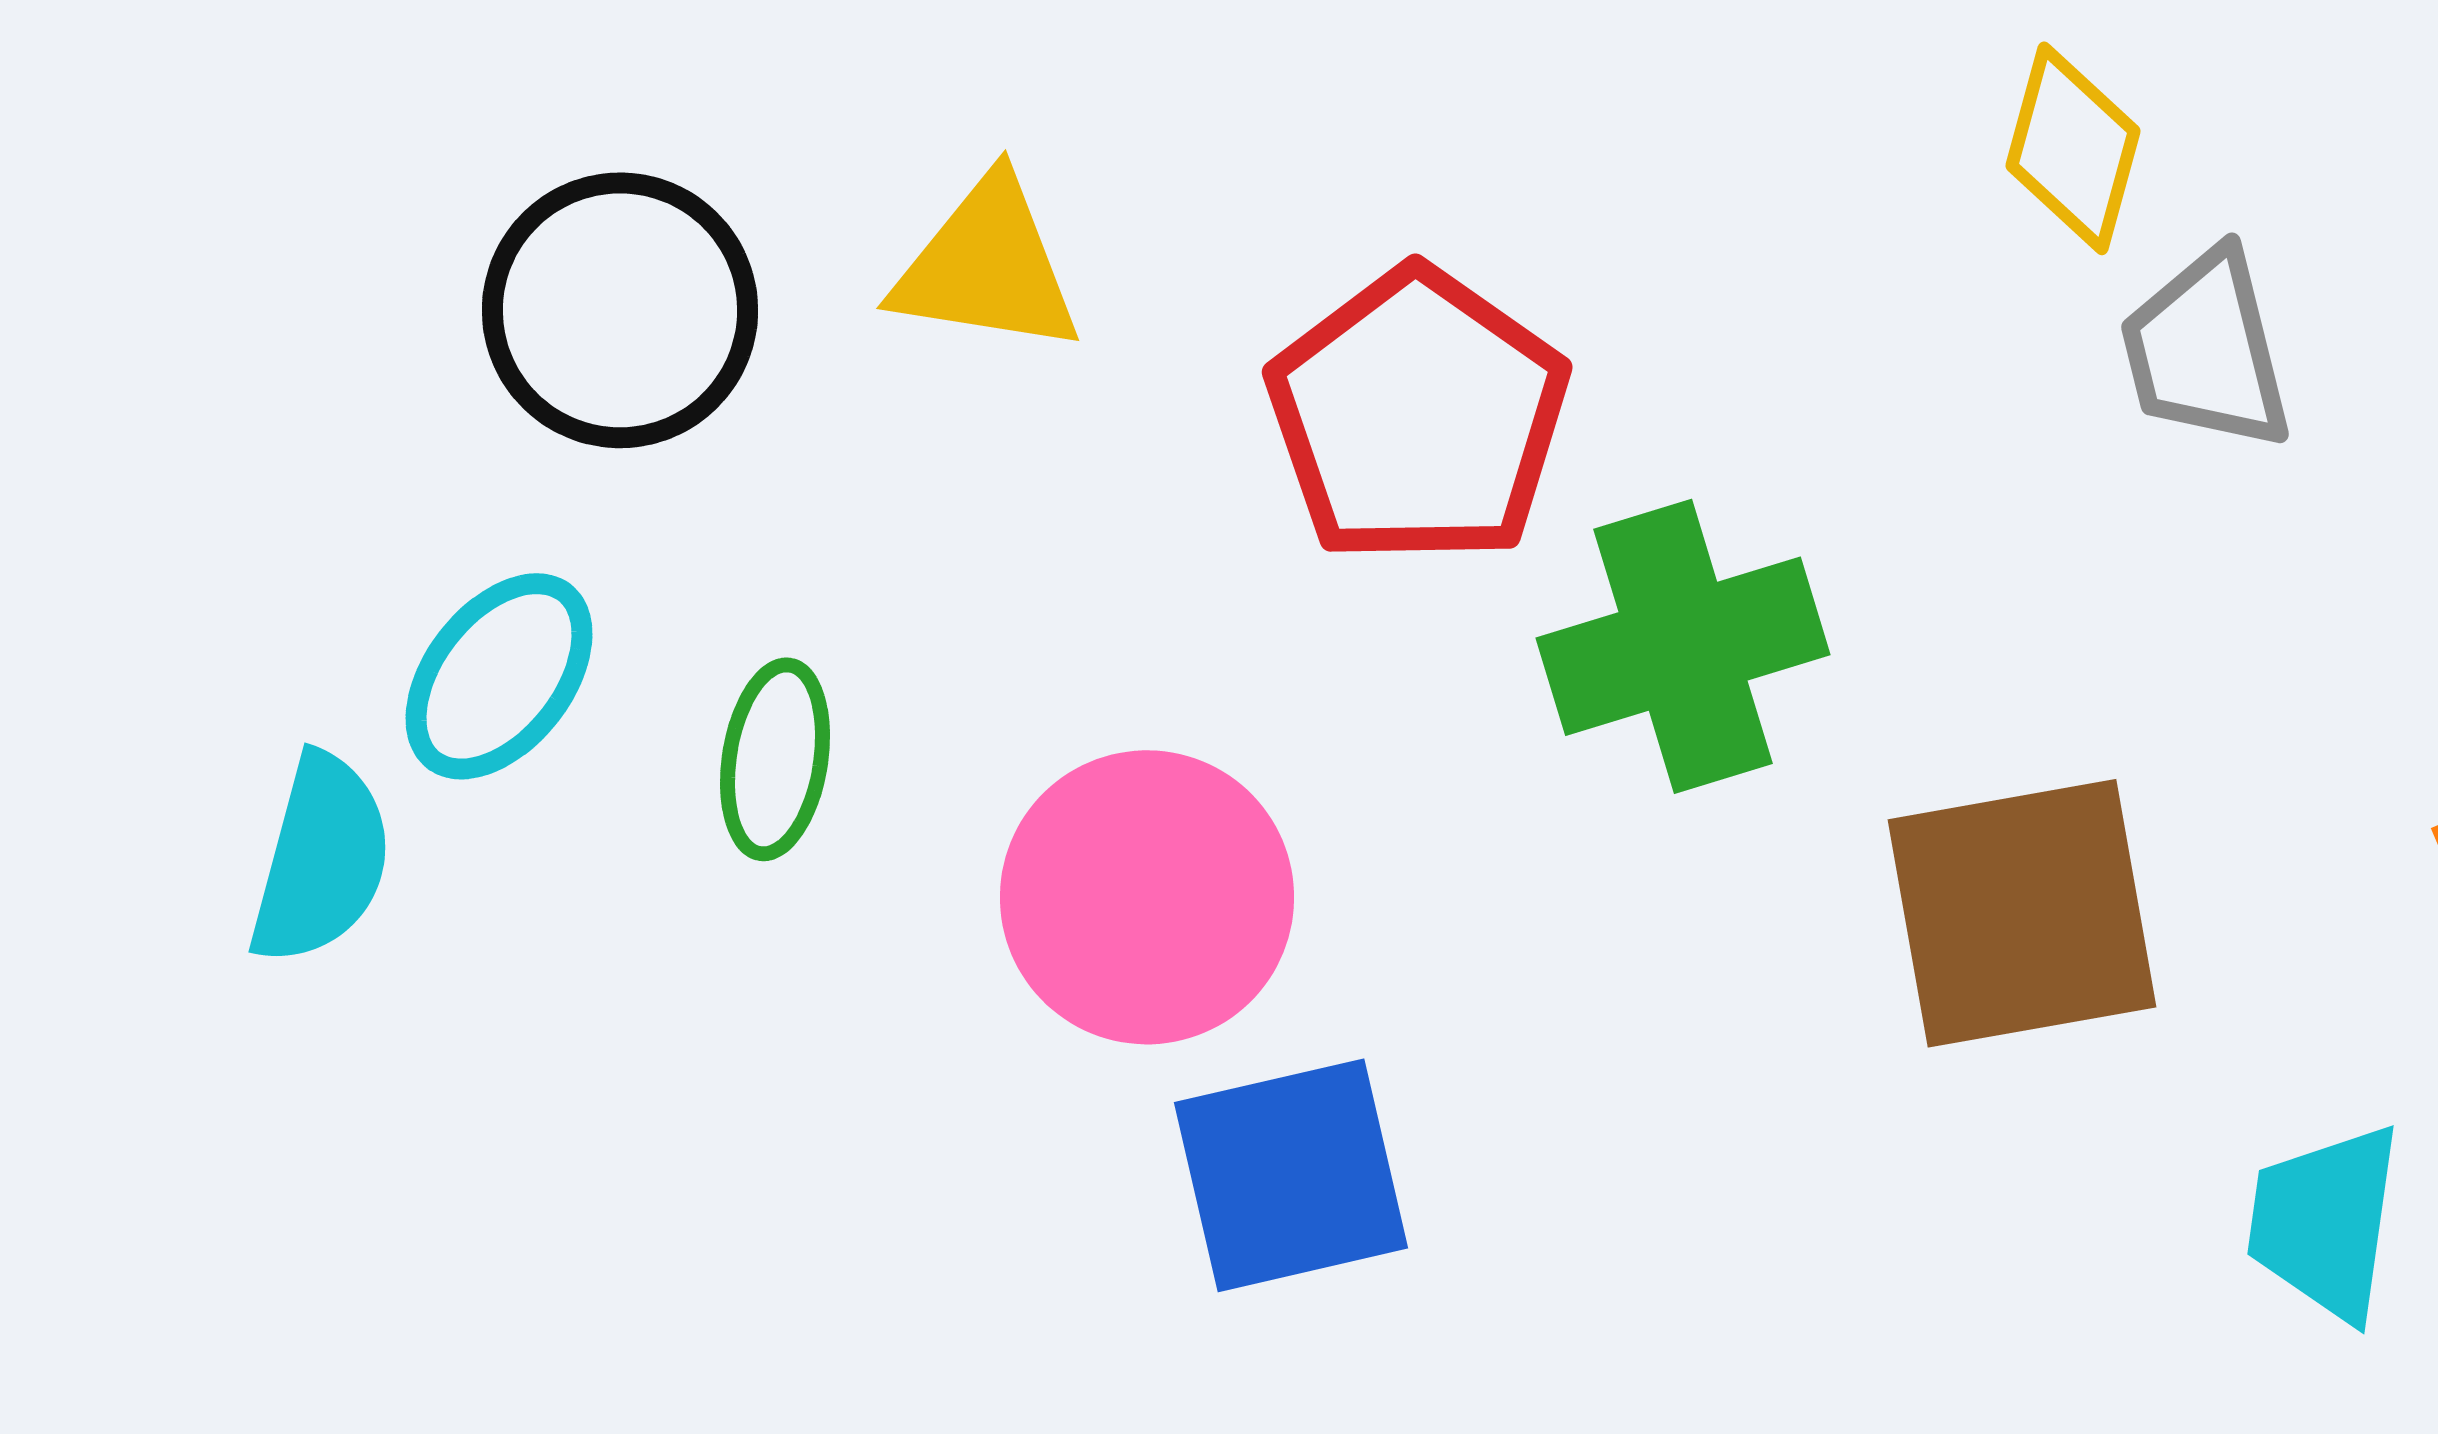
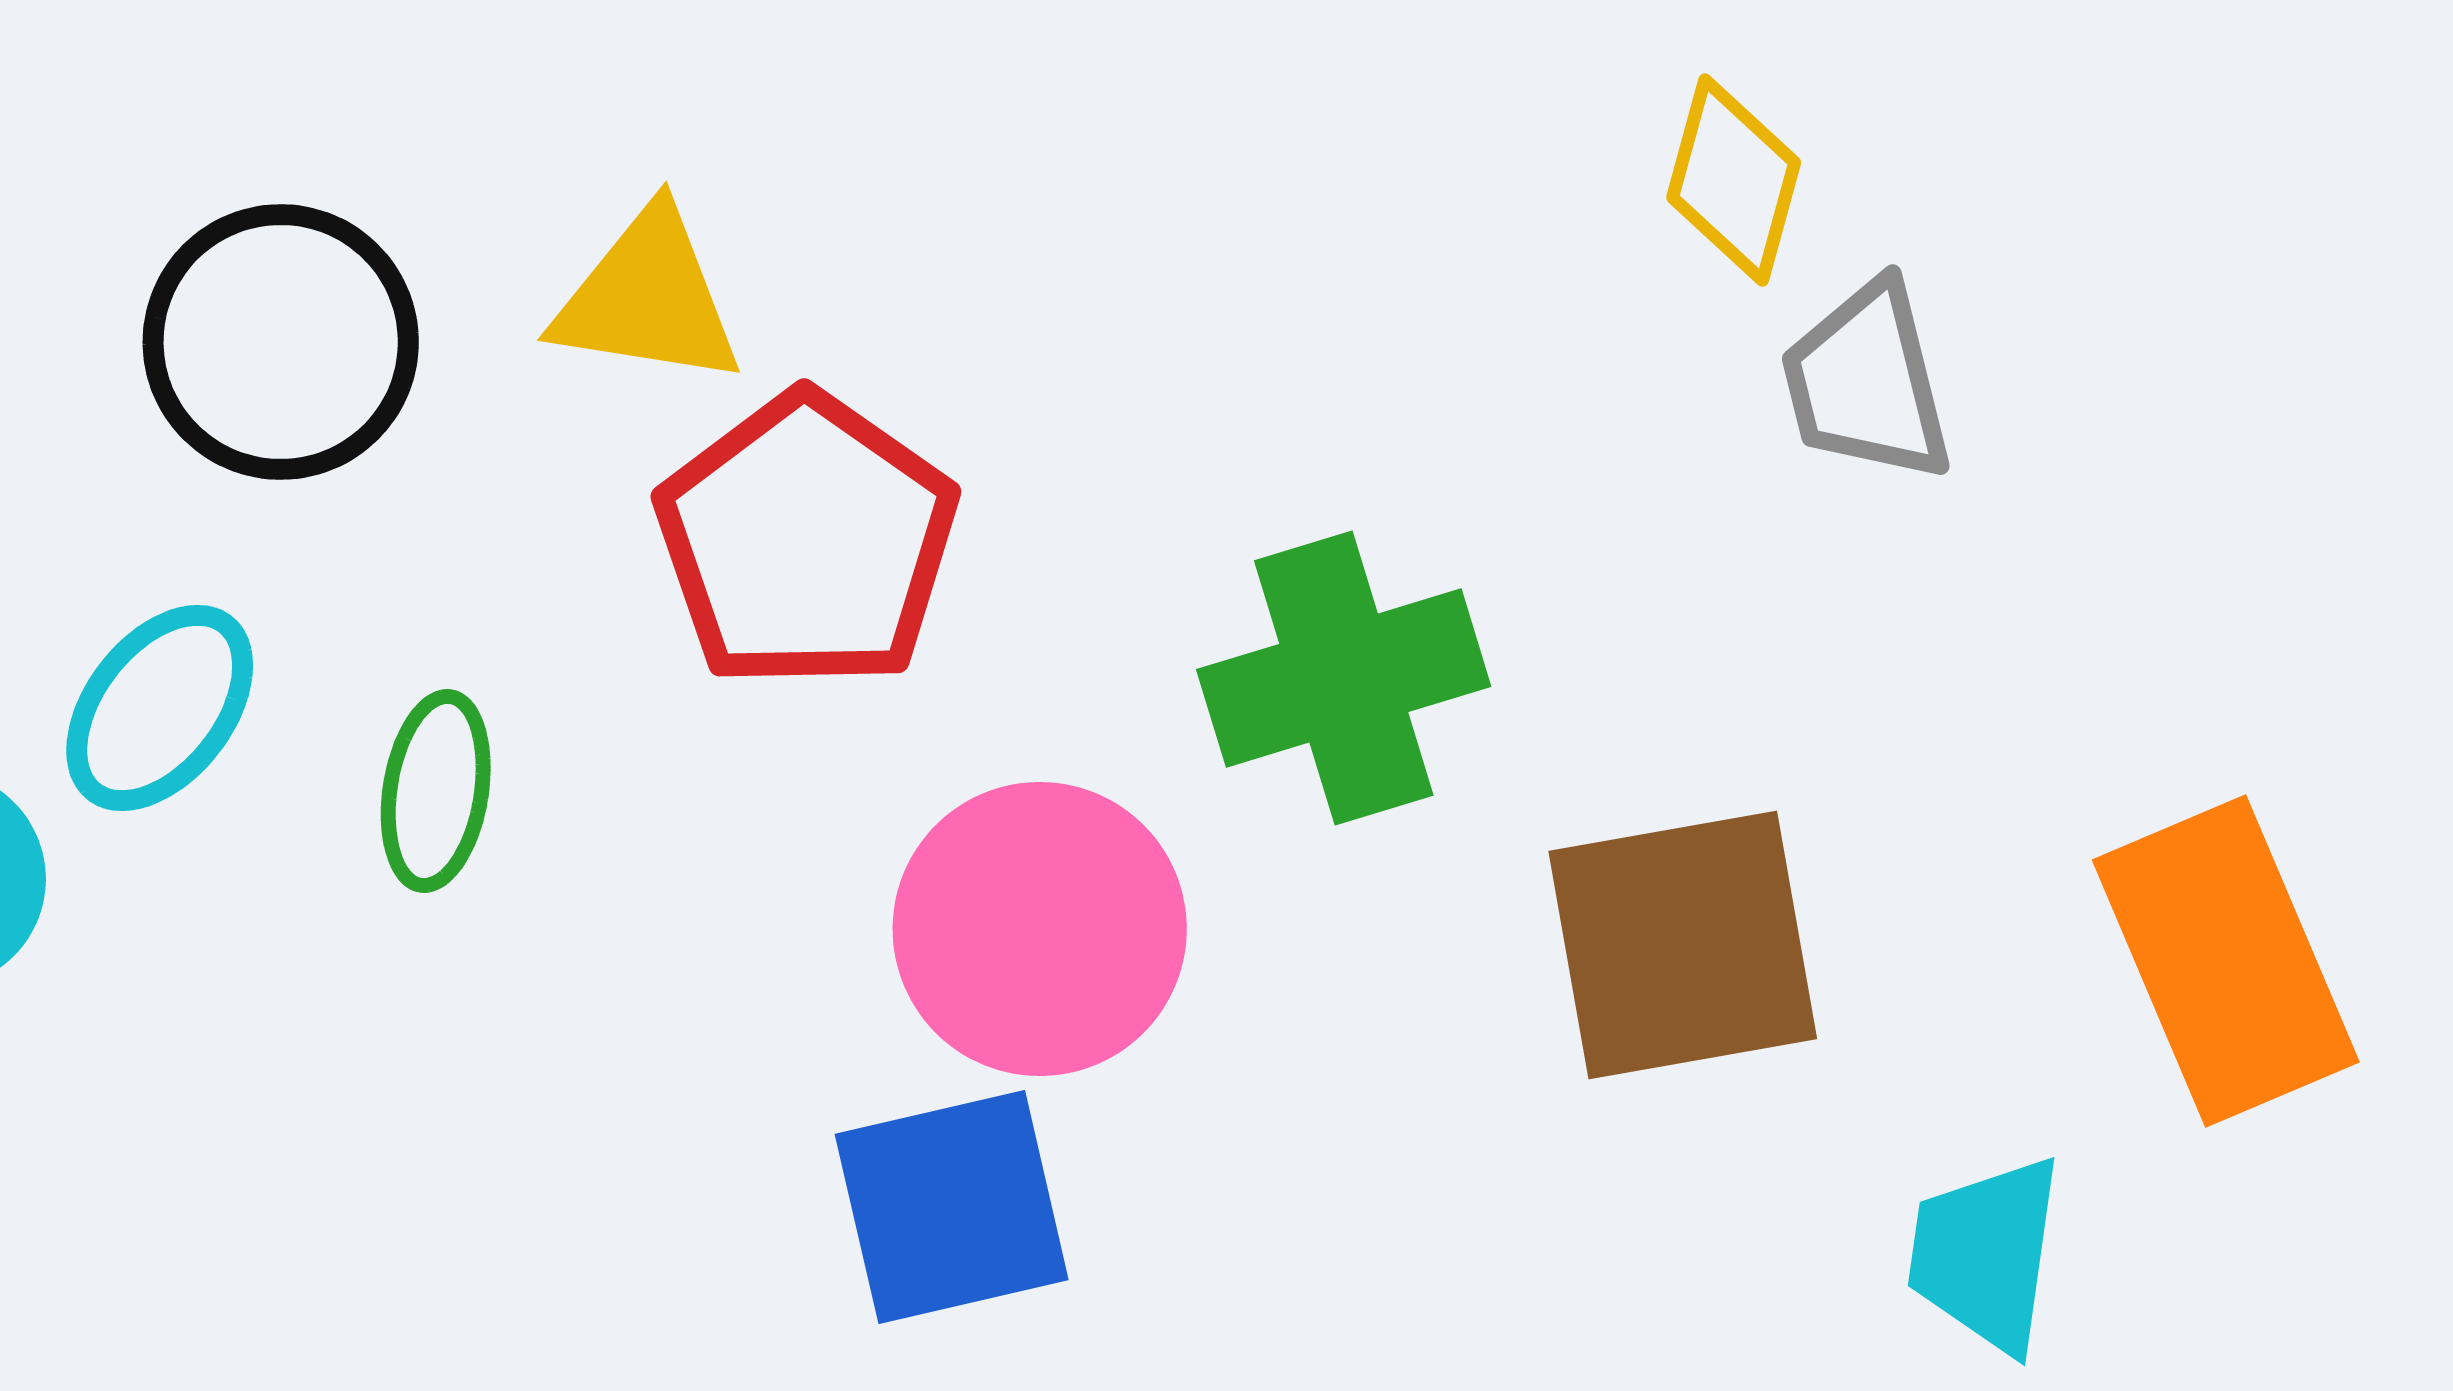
red pentagon: (1418, 416) -> (807, 541), moved
pink circle: (1147, 897) -> (1040, 929), moved

